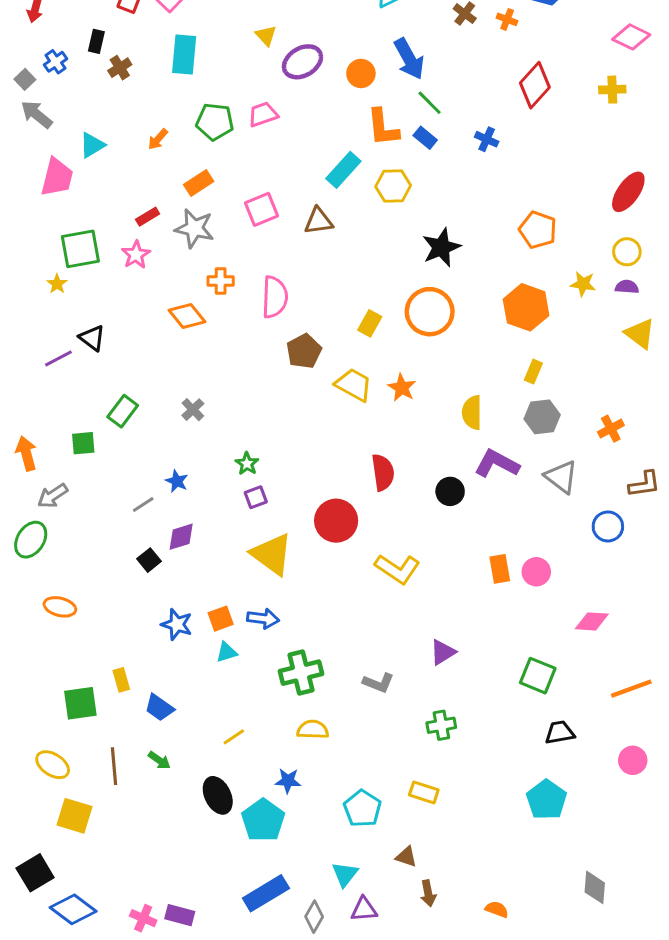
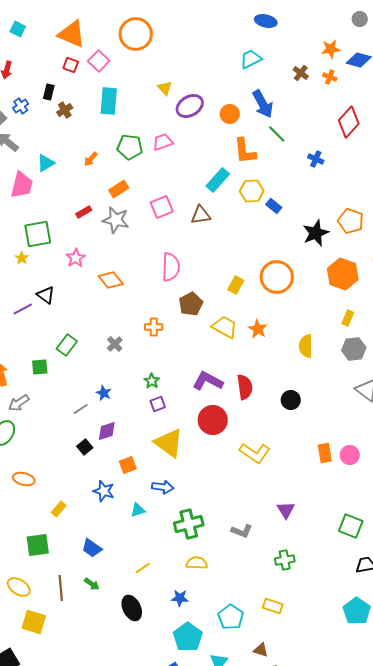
blue rectangle: (425, 138) -> (274, 206), moved
black star: (441, 247) -> (316, 233), moved
pink star: (136, 255) -> (76, 258), moved
orange cross: (221, 281) -> (154, 327), moved
purple L-shape: (497, 464) -> (208, 381), moved
orange square: (221, 619) -> (128, 465), moved
purple triangle: (443, 652) -> (286, 510), turned -30
yellow rectangle: (121, 680) -> (59, 509), moved, turned 56
cyan pentagon: (263, 820) -> (188, 637), moved

